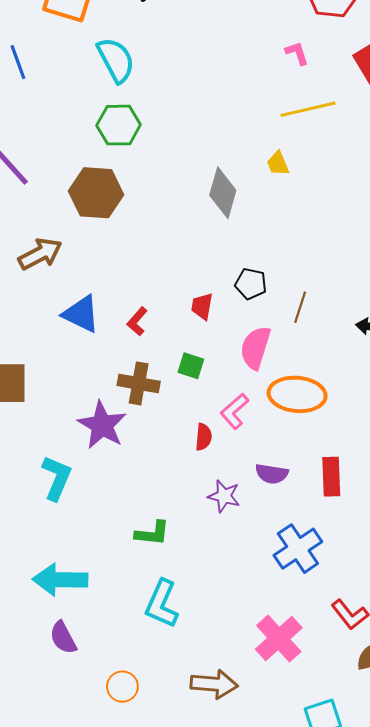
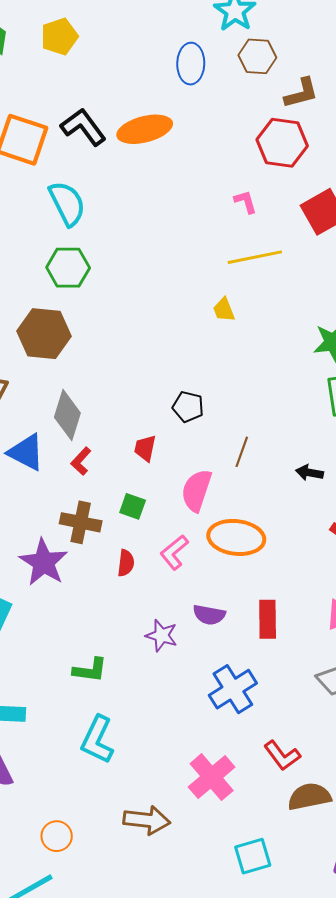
gray diamond: (223, 193) -> (67, 415), moved
black pentagon: (251, 284) -> (188, 407), moved
red semicircle: (203, 437) -> (126, 563), moved
orange circle: (122, 687) -> (57, 836), moved

